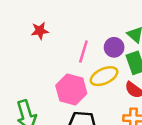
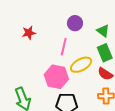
purple circle: (114, 47) -> (75, 23), moved

